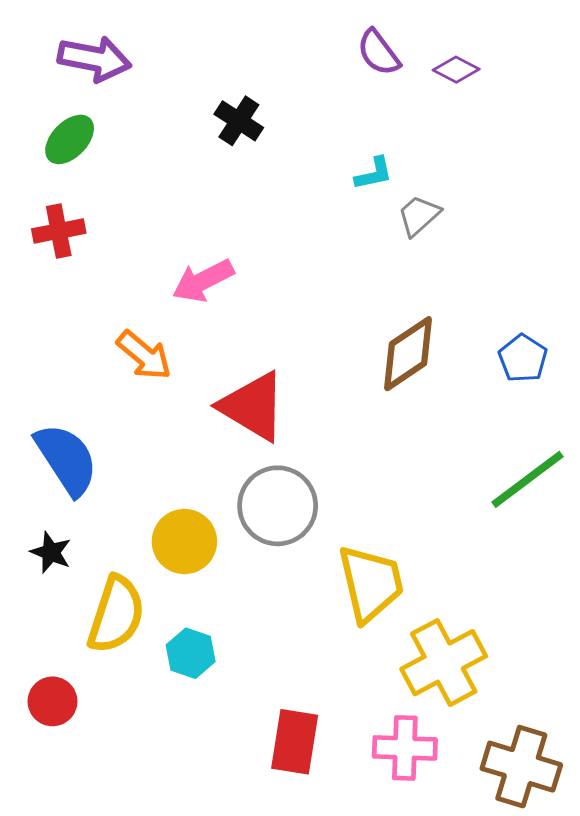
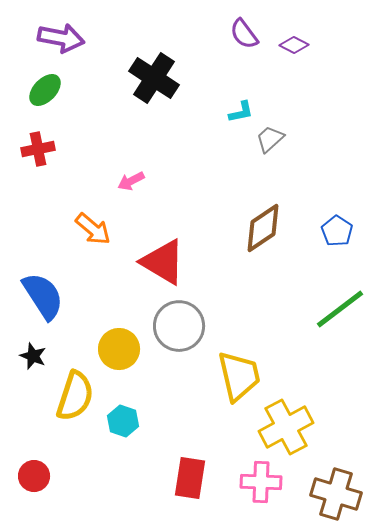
black cross: (239, 121) -> (154, 78), size x1.6
pink arrow: (203, 281) -> (131, 181), size x0.7
red circle: (52, 701) -> (34, 476), moved

